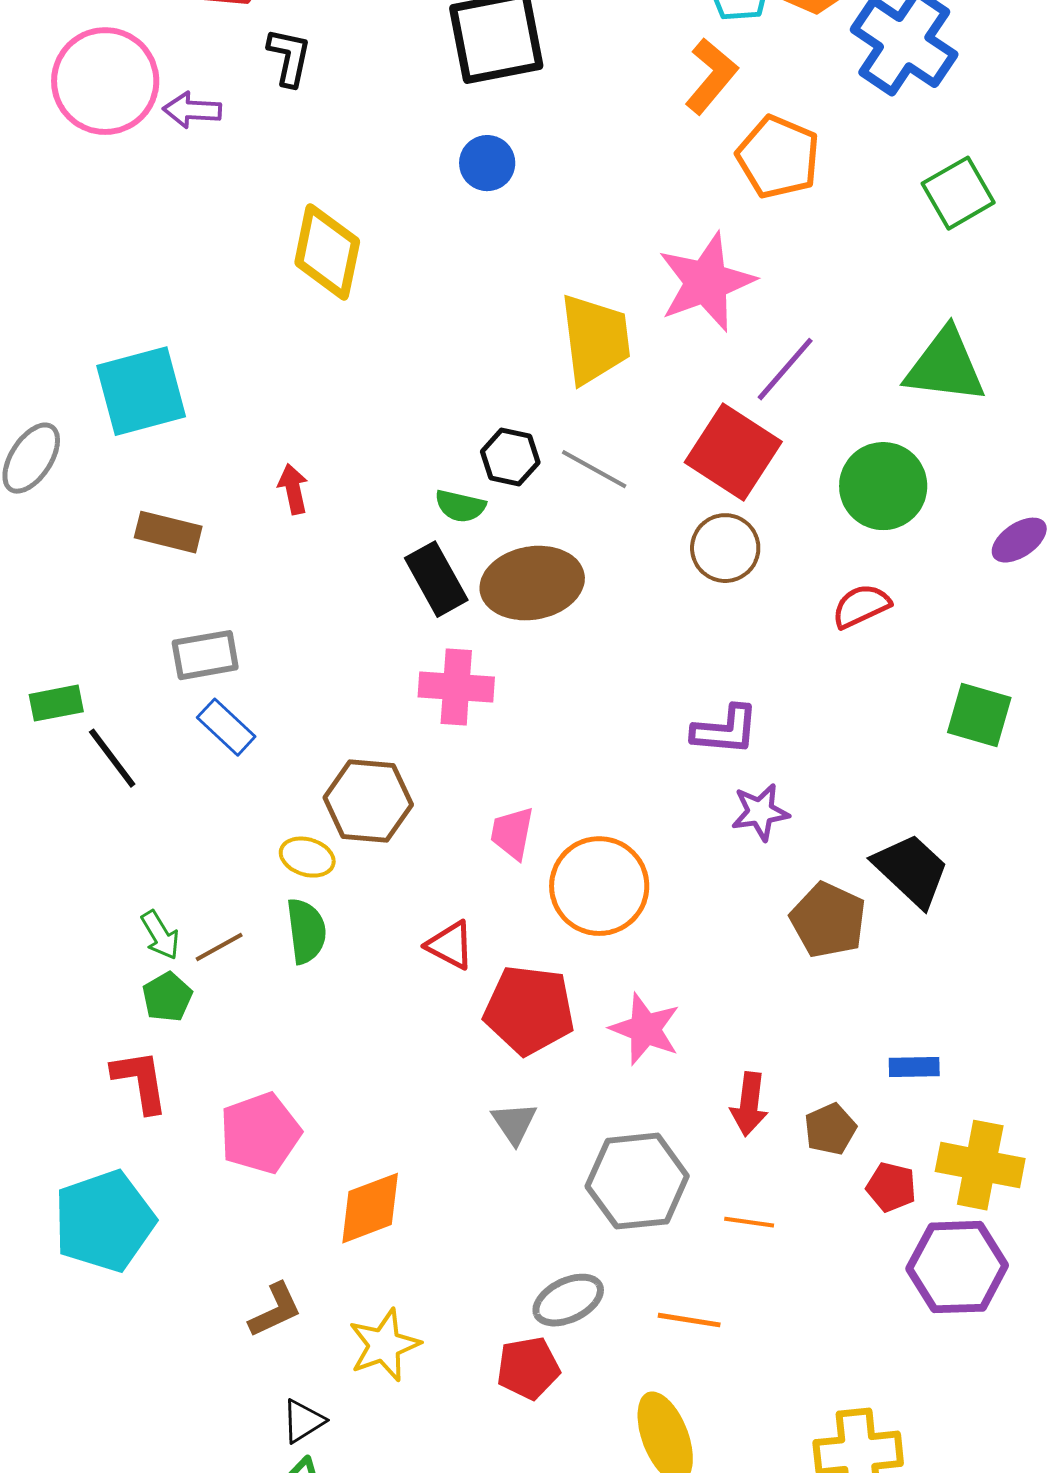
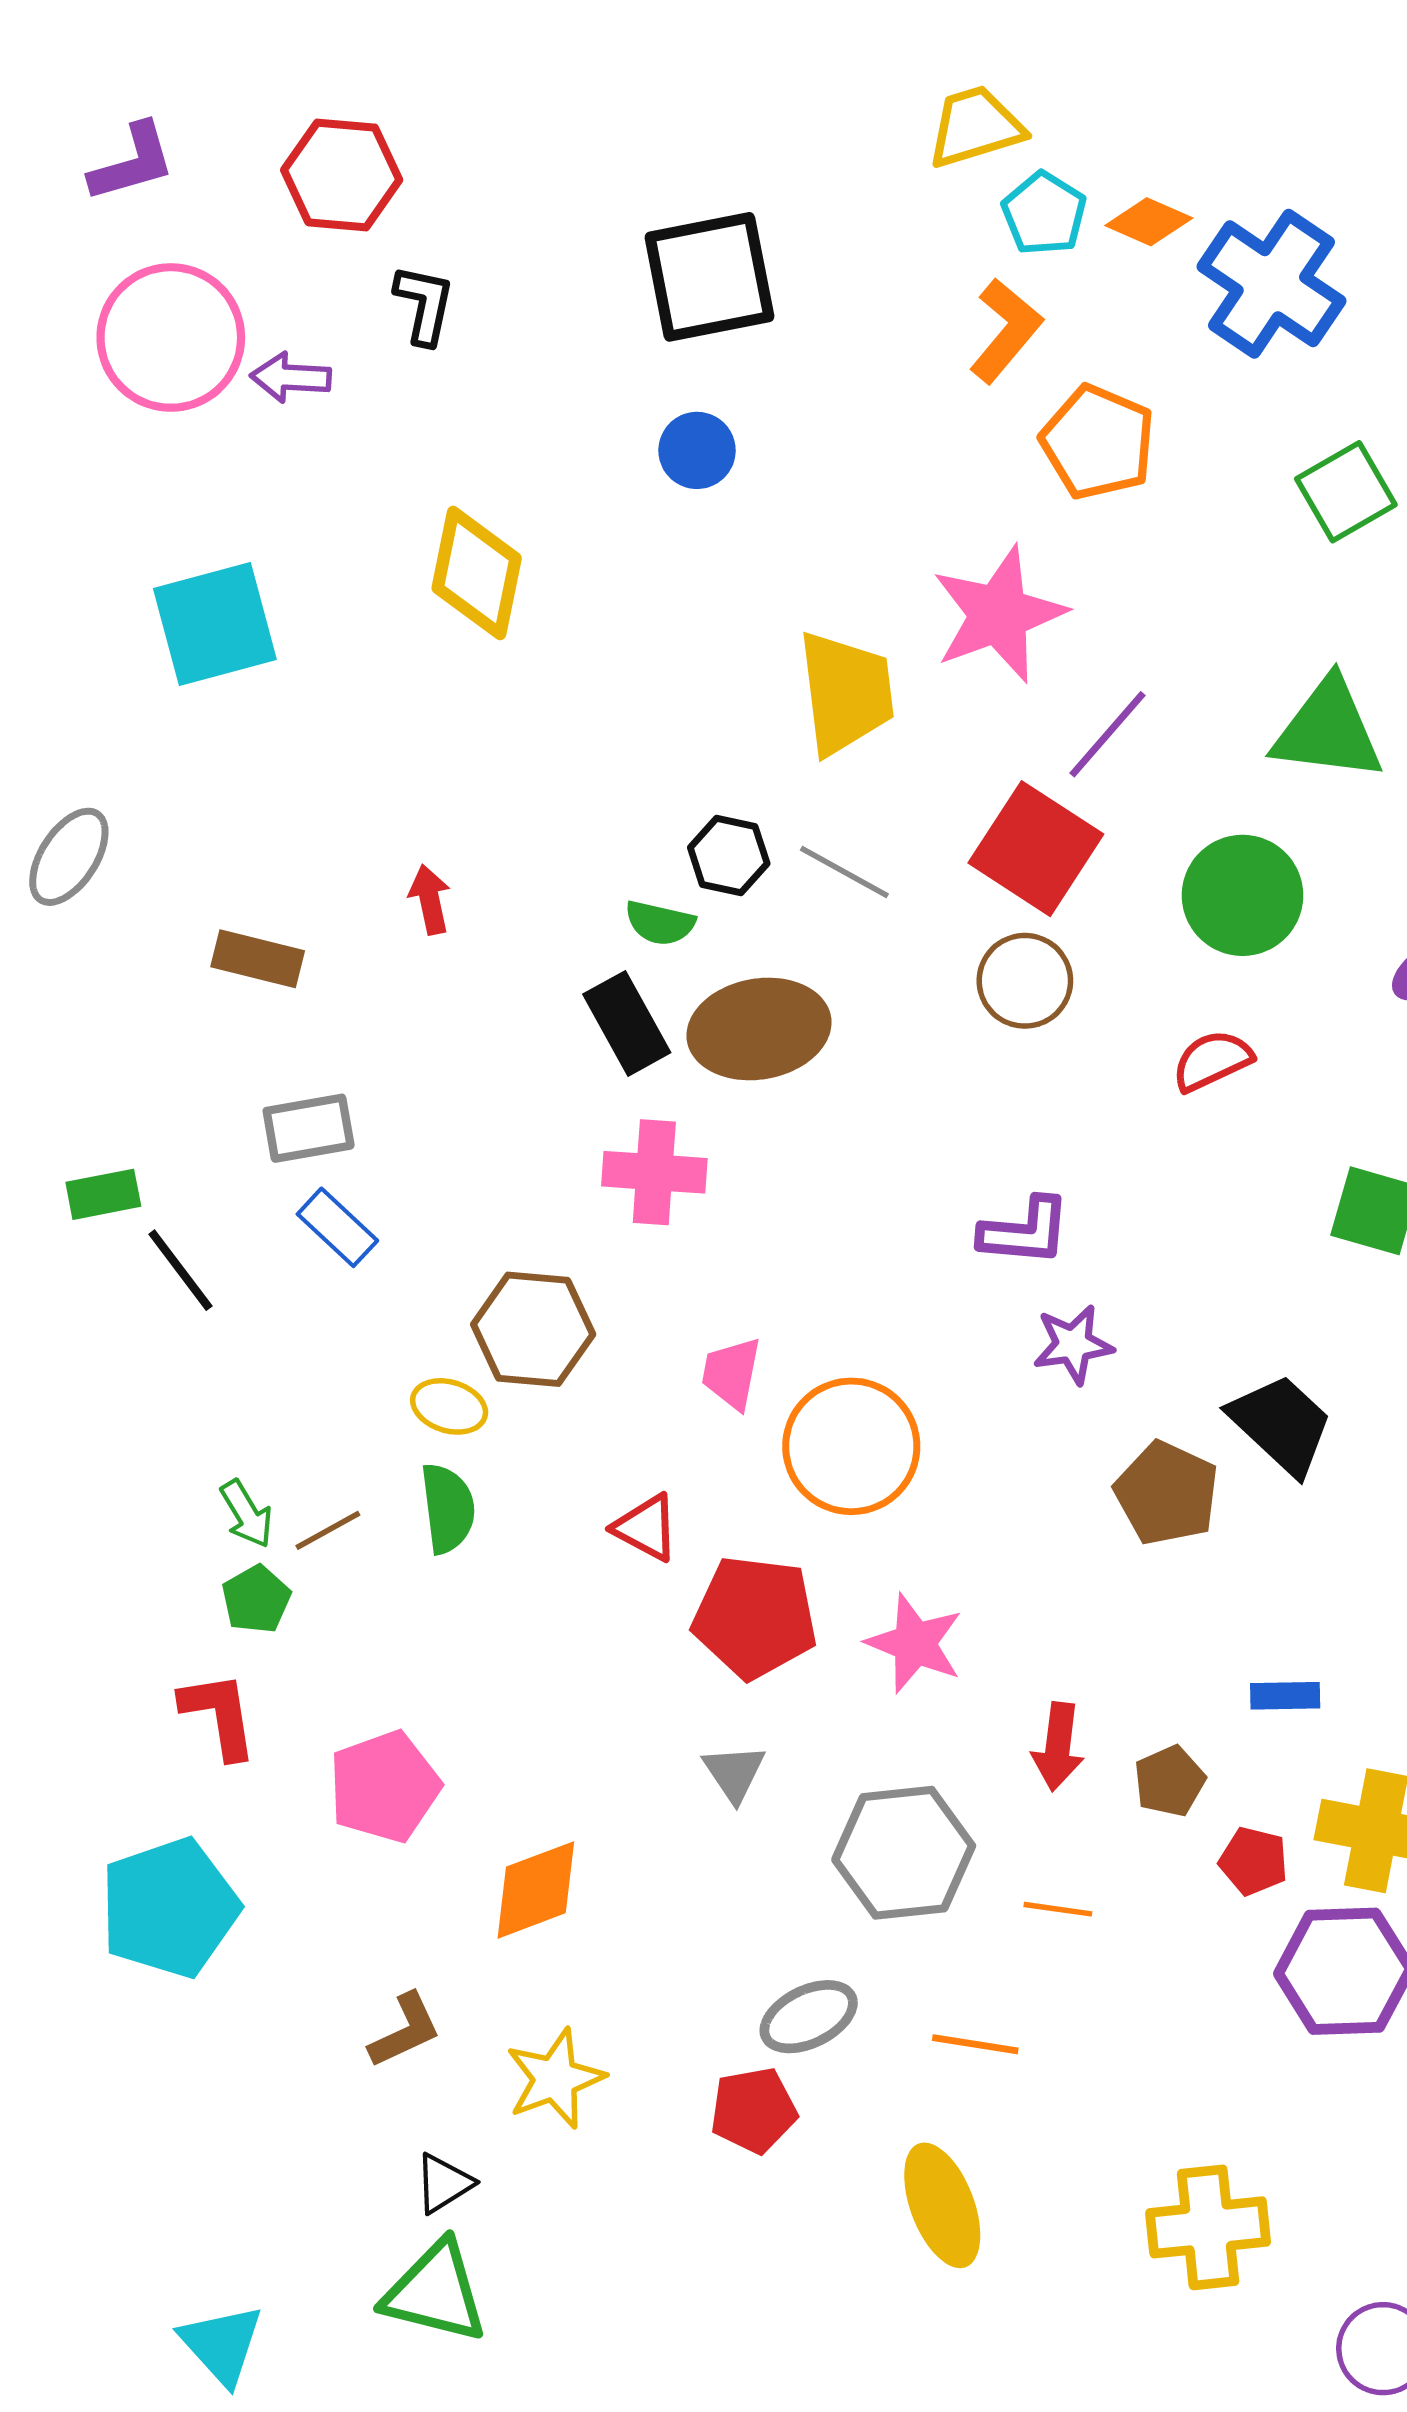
cyan square: (141, 391) -> (215, 624), moved

